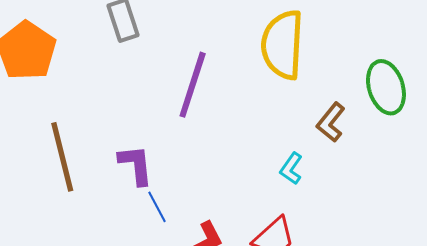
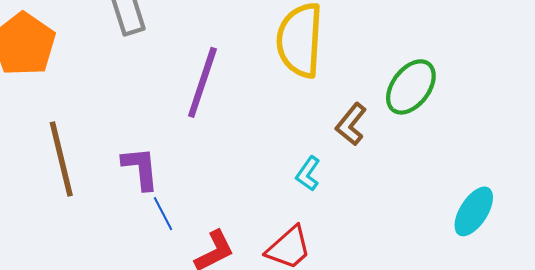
green ellipse: (386, 87) -> (411, 87), turned 54

